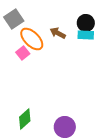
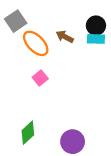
pink square: (23, 53) -> (40, 78), moved

